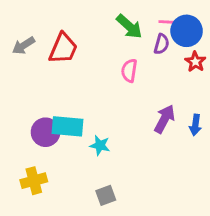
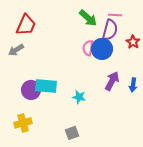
blue circle: (187, 31) -> (102, 49), moved
purple semicircle: (162, 44) -> (110, 30), size x1.5
gray arrow: (23, 46) -> (16, 50), moved
red trapezoid: (63, 48) -> (26, 25), moved
cyan star: (100, 145) -> (79, 97), moved

